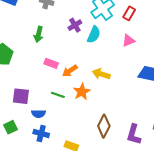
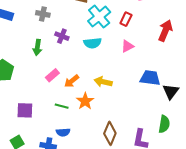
purple cross: (75, 25) -> (62, 36), moved, turned -32
cyan semicircle: (94, 35) -> (92, 43), turned 66
pink rectangle: (51, 63) -> (52, 75), turned -56
blue semicircle: (38, 114) -> (63, 132), moved

